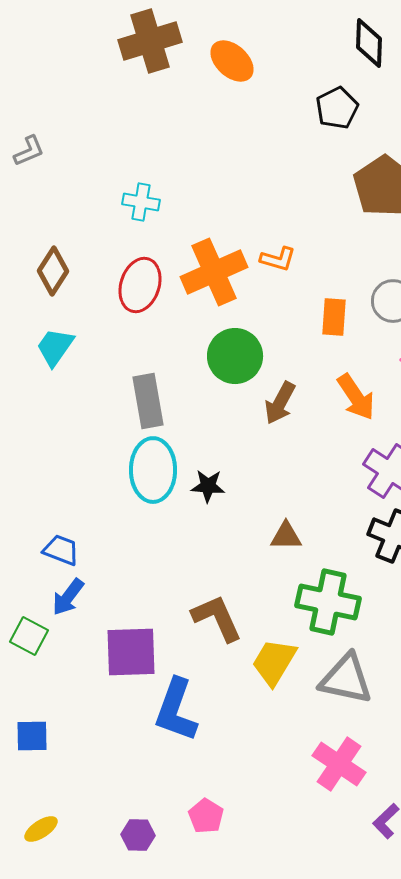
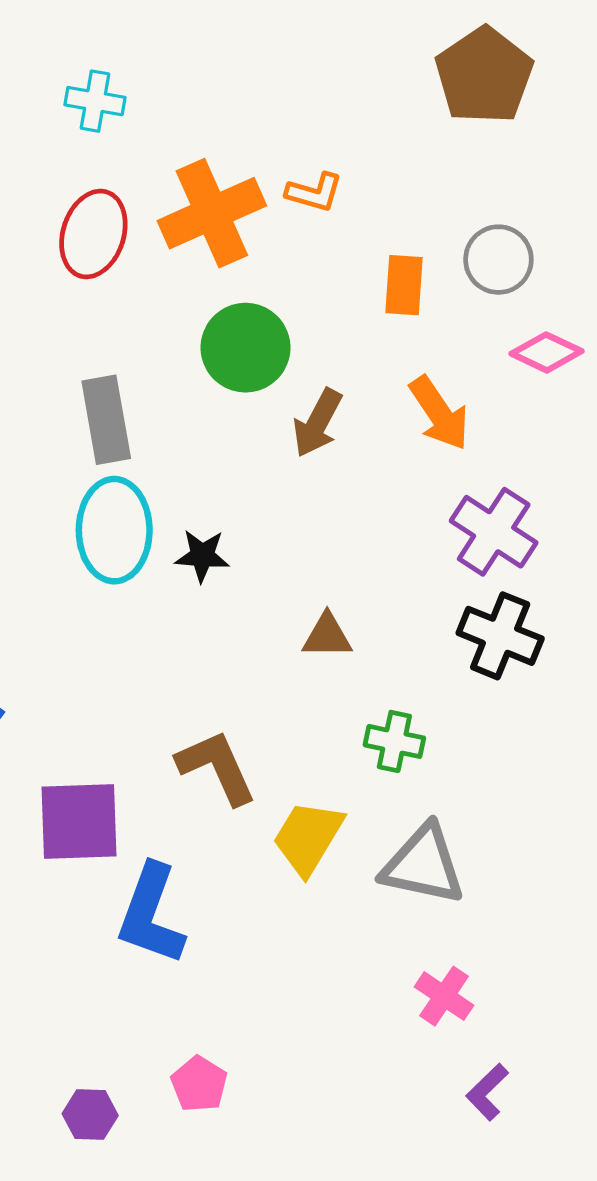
green cross: (328, 602) -> (394, 741), size x0.6
pink cross: (339, 764) -> (444, 996), moved, size x0.7

